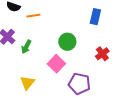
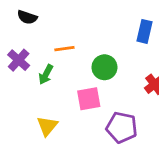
orange line: (33, 16) -> (64, 49), moved
pink square: (56, 64) -> (89, 99), turned 36

